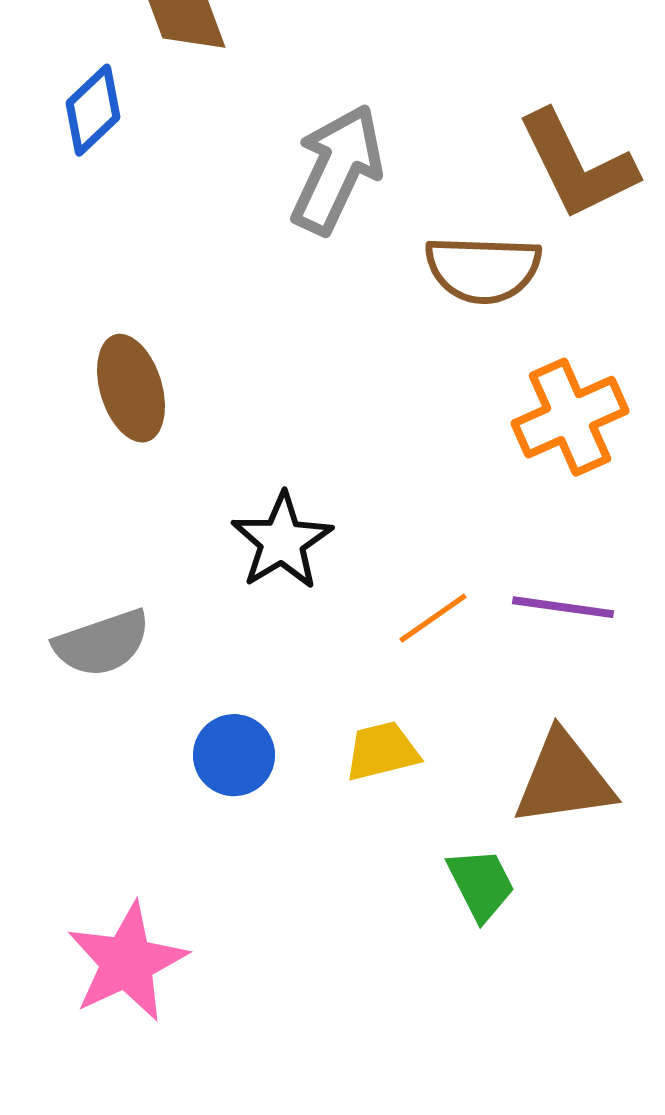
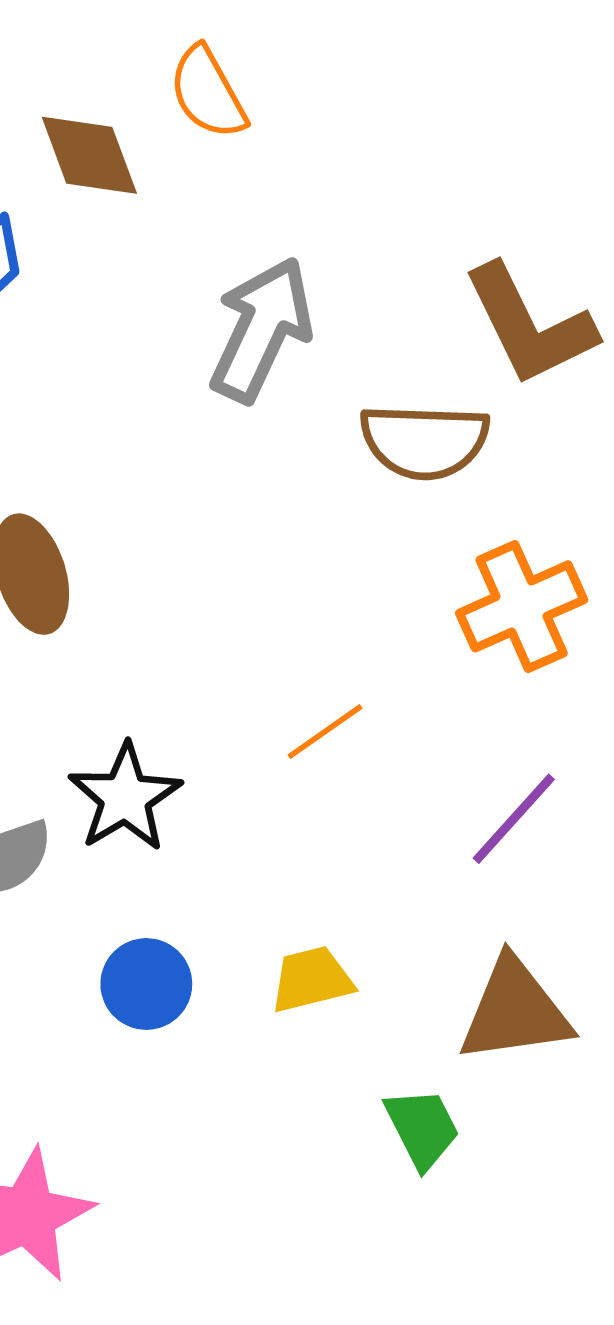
black star: (282, 541) -> (125, 797), moved
purple line: (563, 607) -> (514, 819), turned -56
orange line: (433, 618) -> (325, 732), moved

